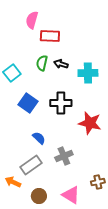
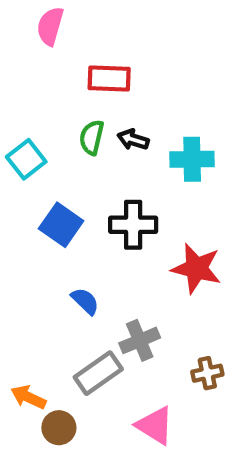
pink semicircle: (32, 20) -> (50, 26), moved
gray rectangle: (31, 165) -> (98, 373), moved
brown cross: (98, 182) -> (207, 373), moved
brown circle: (39, 196) -> (59, 428), moved

